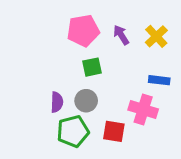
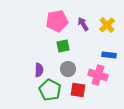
gray circle: (86, 101) -> (68, 69), moved
green pentagon: (73, 131) -> (50, 90), turned -30

